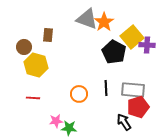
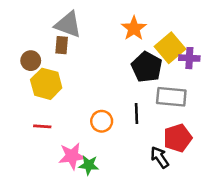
gray triangle: (87, 19) -> (68, 25), moved
gray rectangle: (133, 90) -> (171, 97), moved
pink star: (56, 121) -> (72, 156), size x1.5

